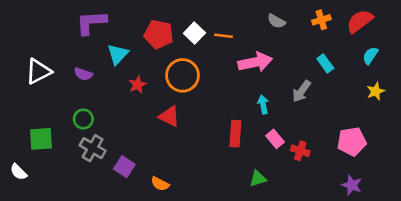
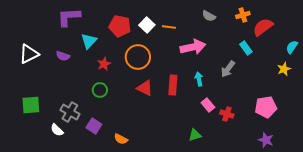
red semicircle: (360, 21) -> (263, 27), moved
cyan semicircle: (370, 56) -> (292, 47), moved
red triangle: (169, 116) -> (145, 88), moved
green circle: (83, 119) -> (100, 90), moved
red rectangle: (235, 134) -> (173, 85), moved
white semicircle: (19, 172) -> (57, 130), moved

